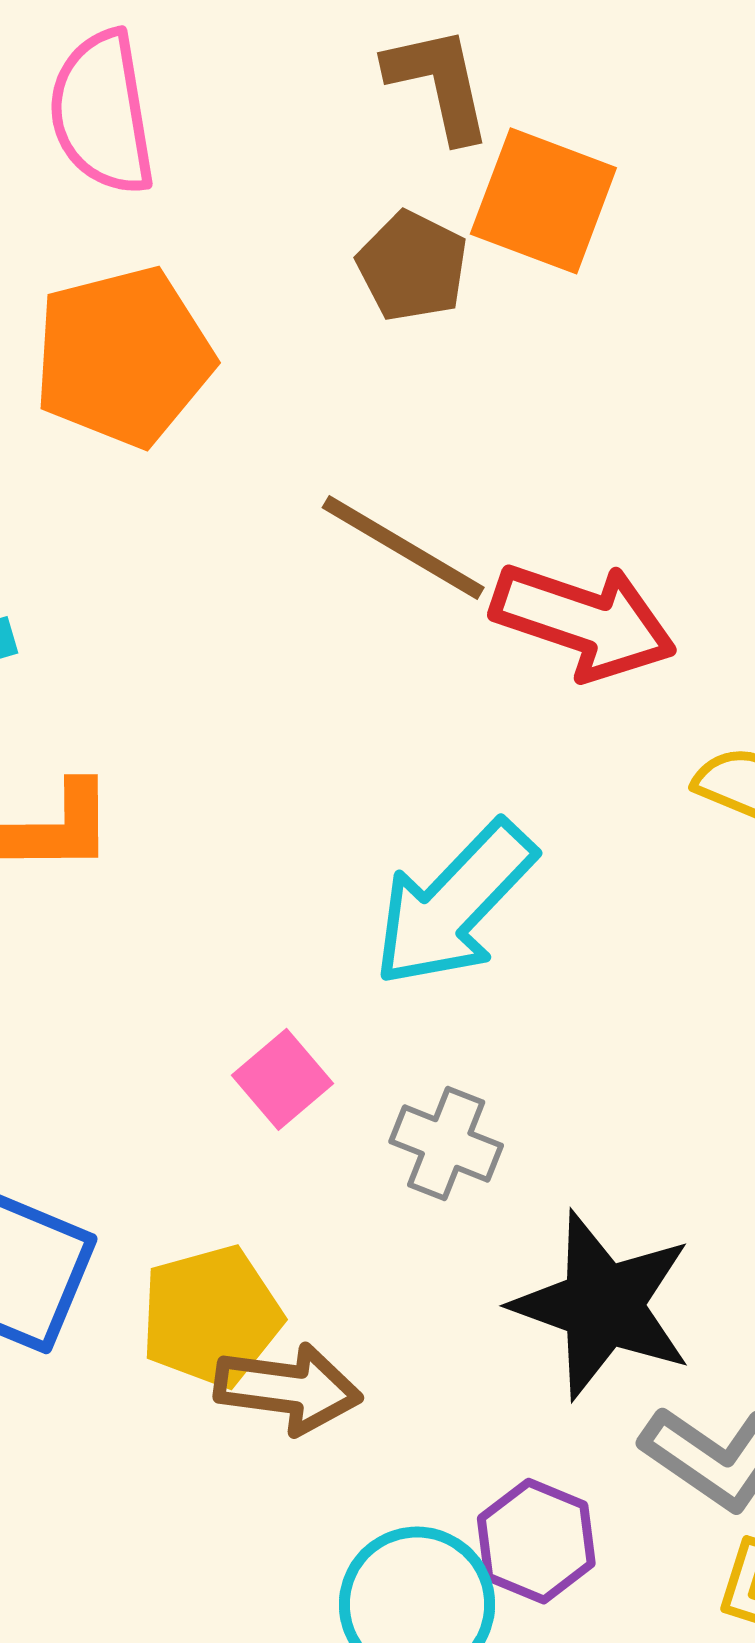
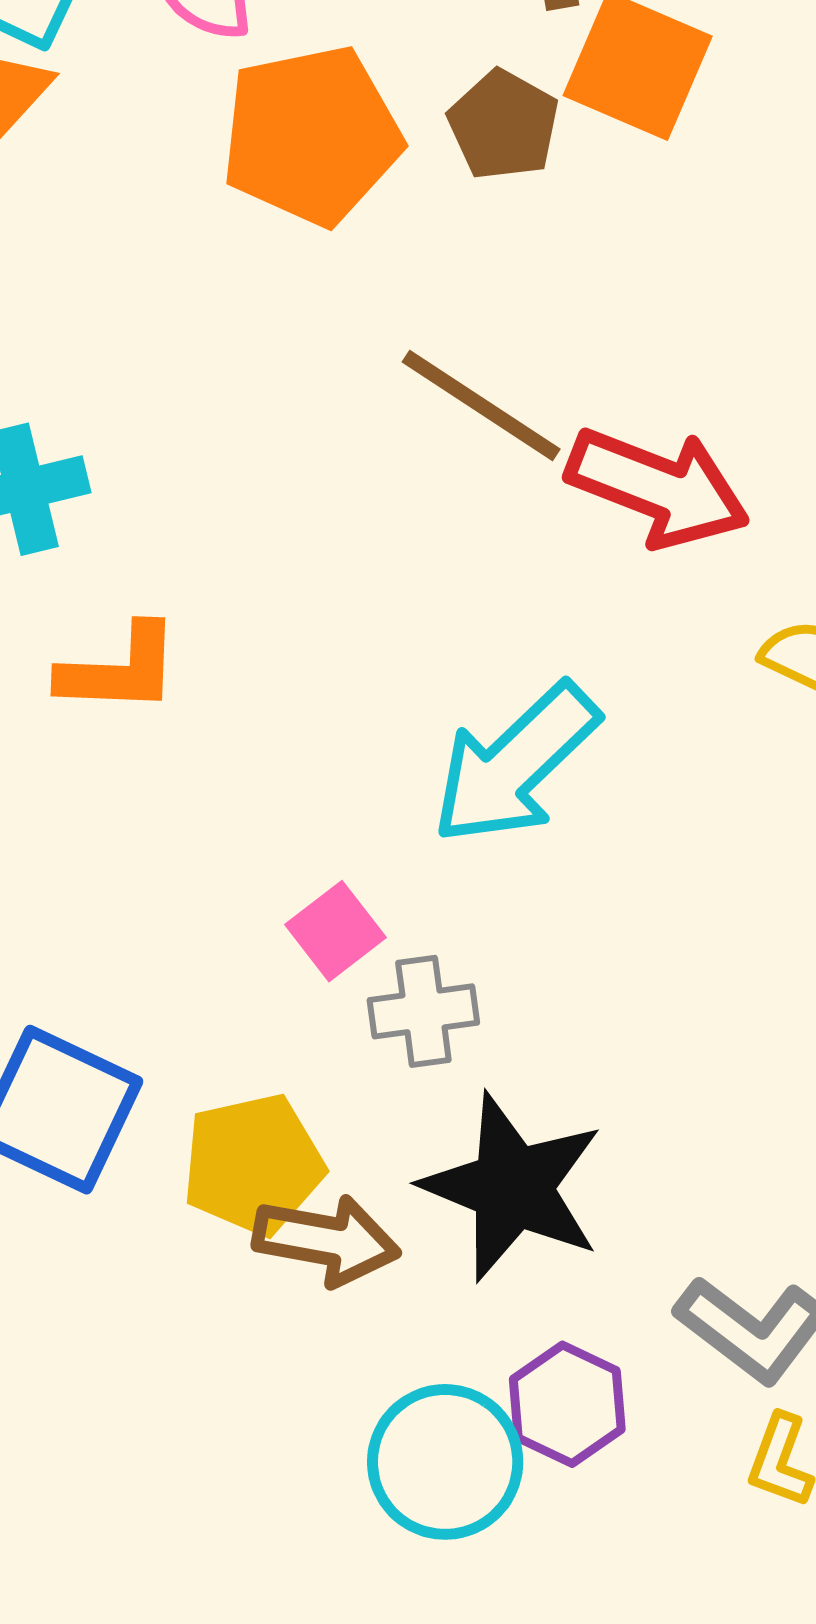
orange pentagon: (123, 357) -> (311, 135), moved
gray cross: (446, 1143) -> (423, 1011), moved, turned -32
black star: (603, 1305) -> (513, 1187), moved

